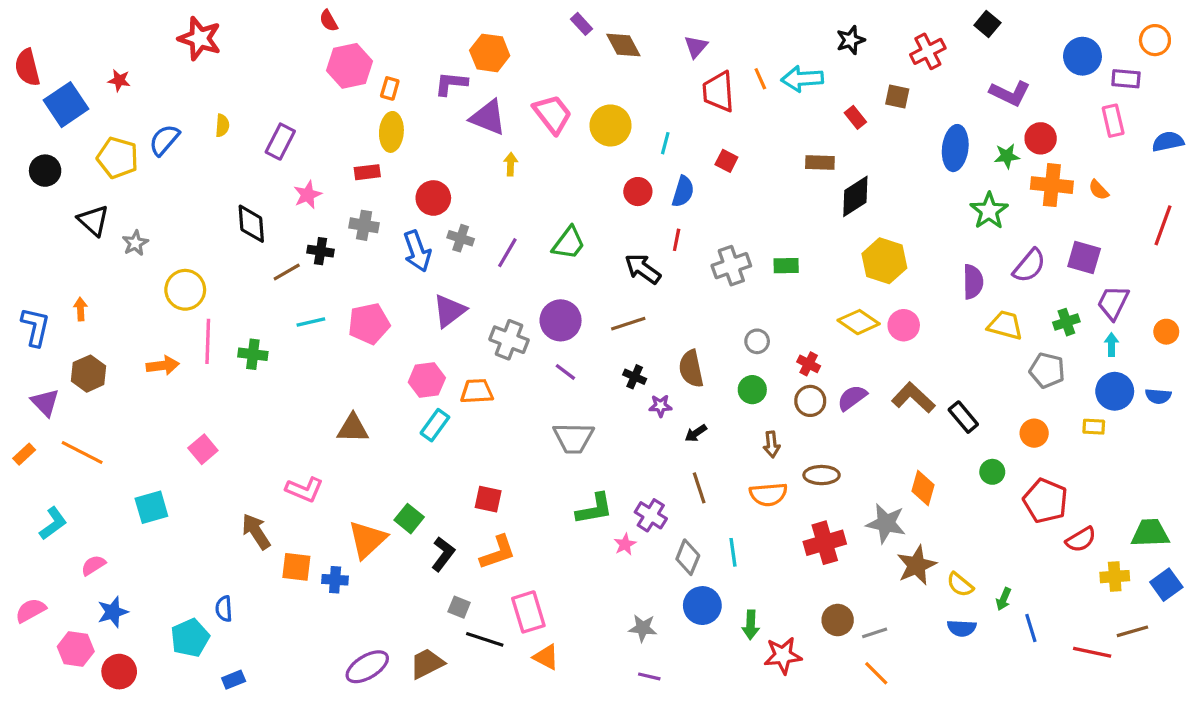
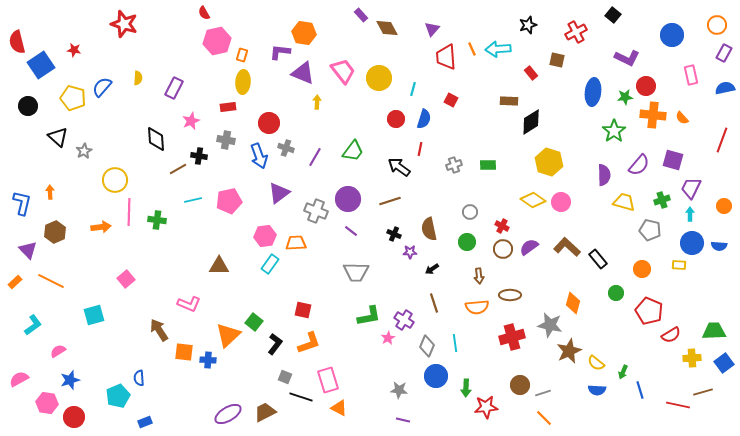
purple rectangle: (1126, 79) -> (724, 53), moved, turned -66
gray cross: (731, 266) -> (454, 165), size x0.7

